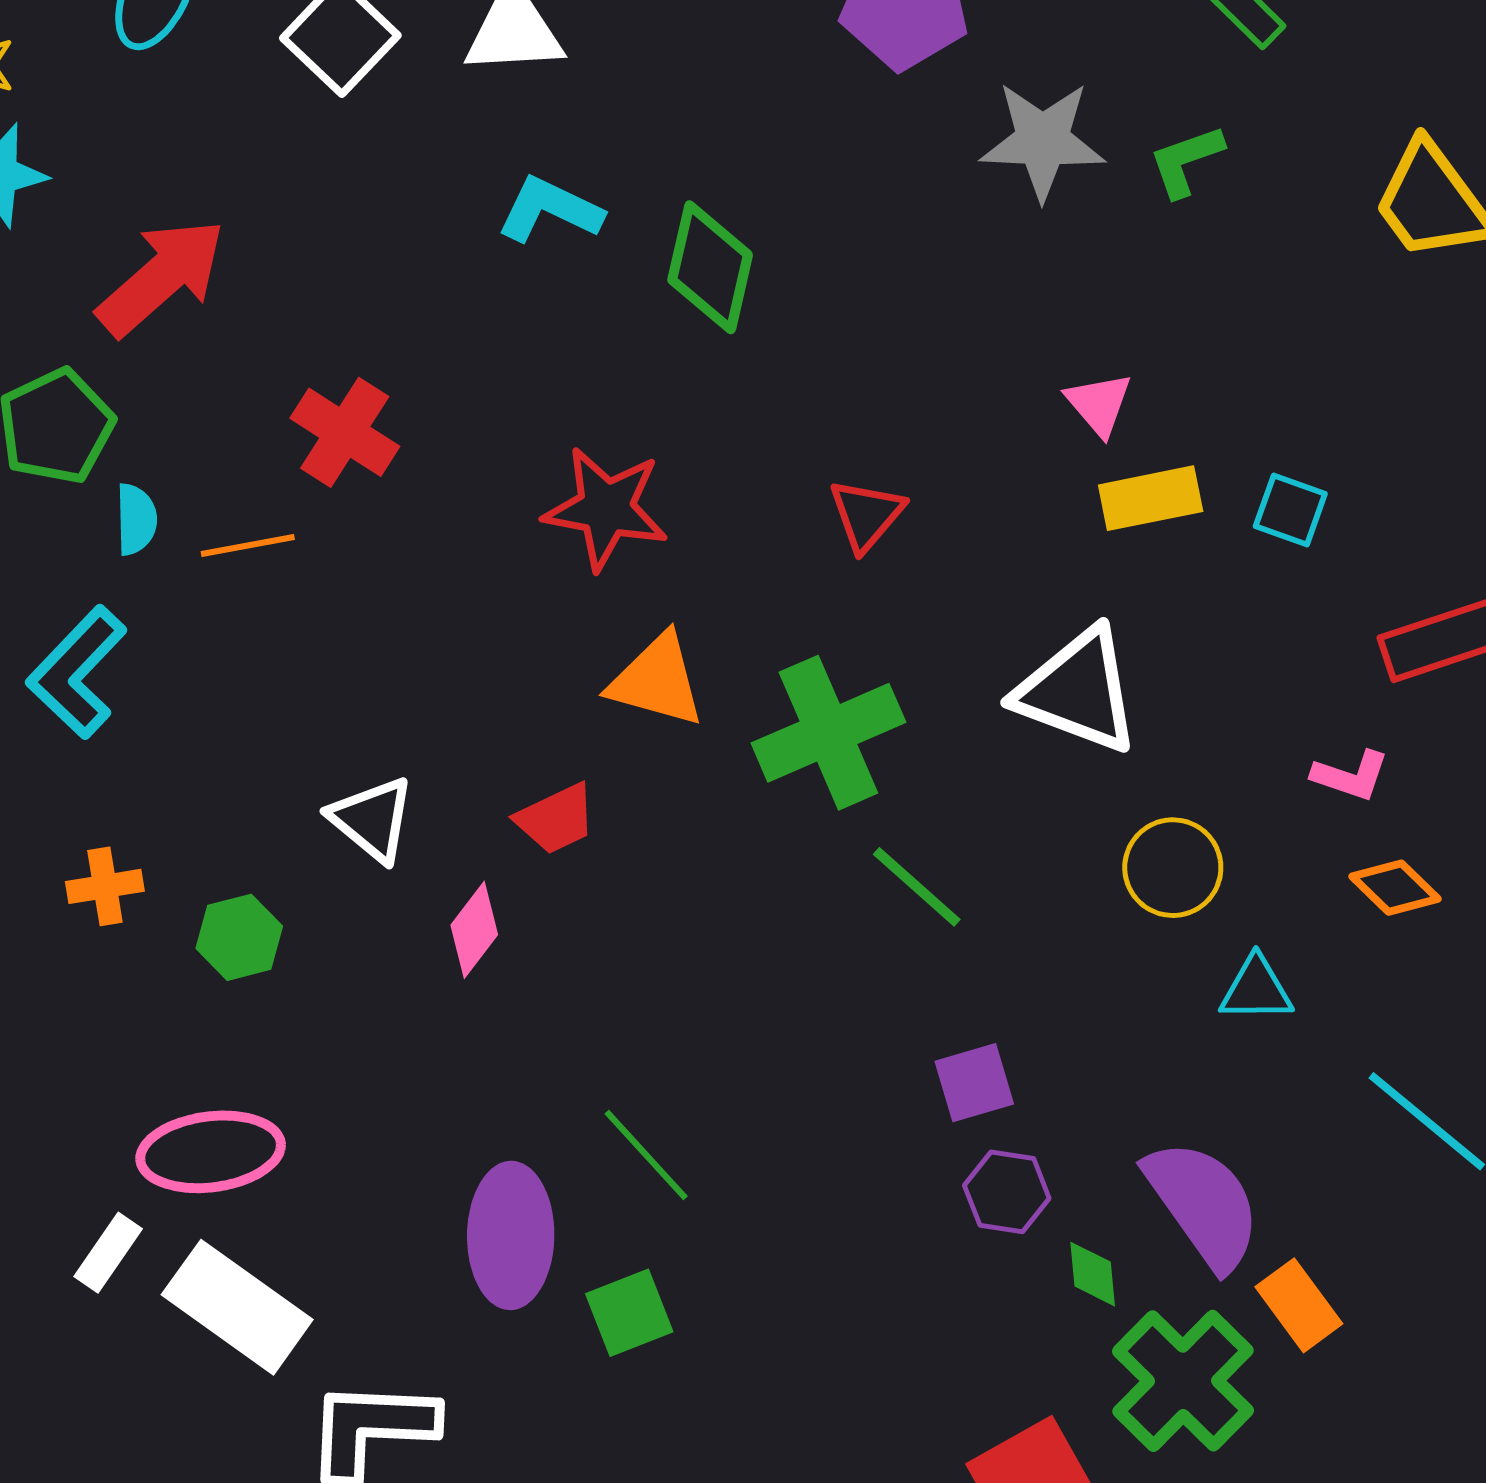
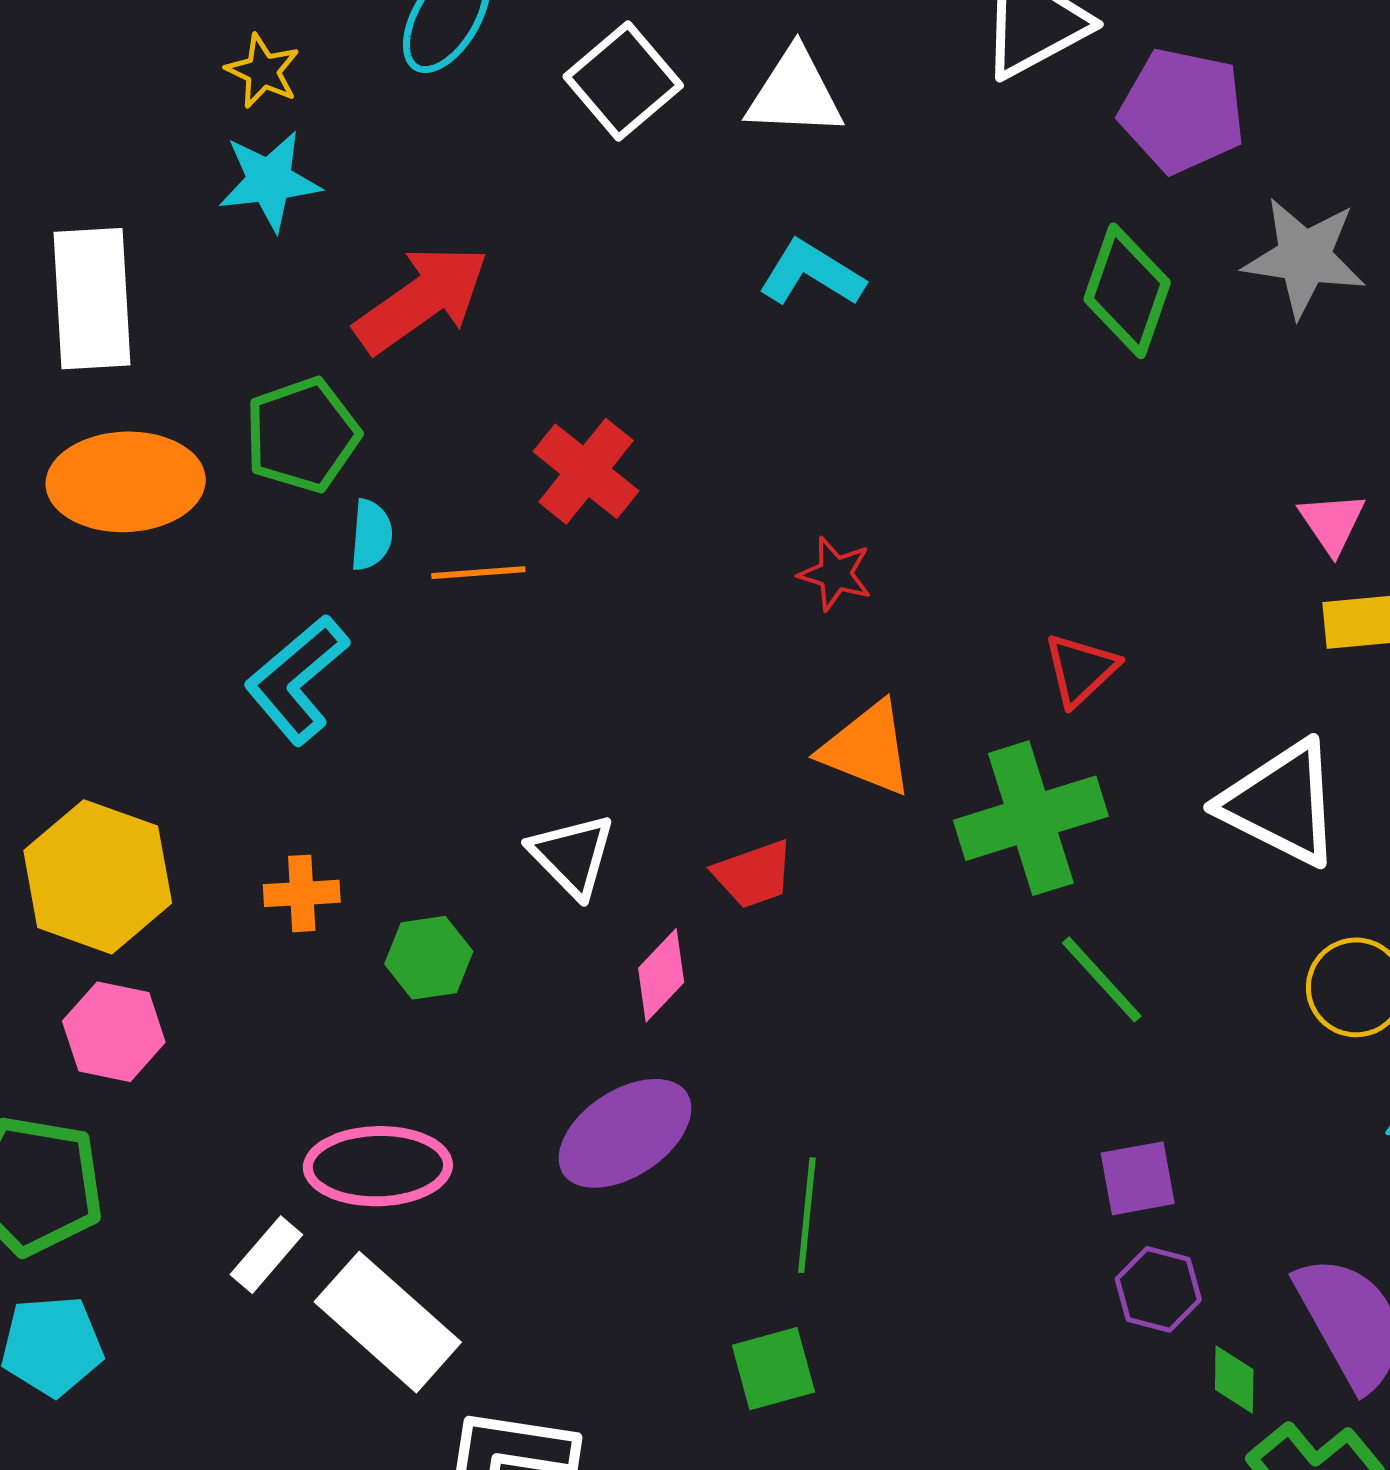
green diamond: (710, 267) -> (1127, 291), moved
red star: (606, 508) -> (835, 574), size x0.6
red triangle: (866, 515) -> (1081, 669), moved
green line: (646, 1155) -> (807, 1215), turned 42
purple ellipse: (511, 1235) -> (625, 1133), moved, turned 50

